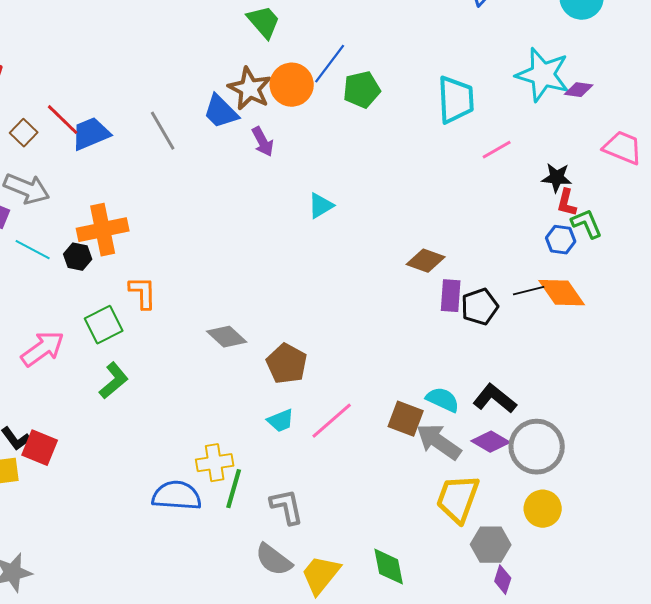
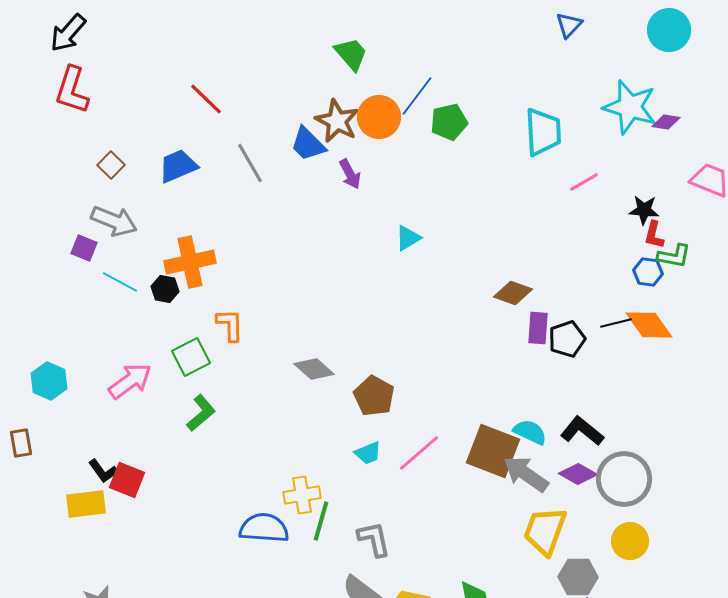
red line: (63, 120) -> (206, 99), moved
green L-shape: (587, 224) -> (674, 256), turned 124
brown square: (406, 419) -> (493, 451), size x1.5

